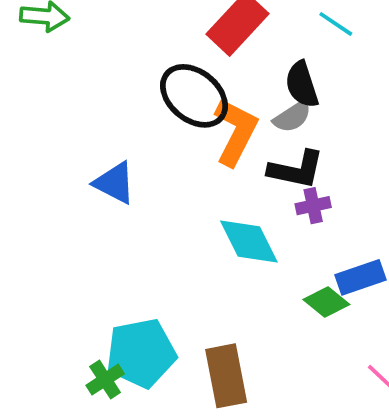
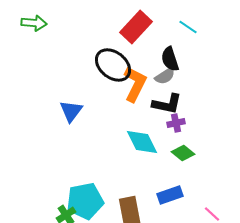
blue triangle: (115, 183) -> (71, 111), turned 40
blue rectangle: (360, 277) -> (170, 195), moved
green diamond: (326, 302) -> (183, 153), moved

